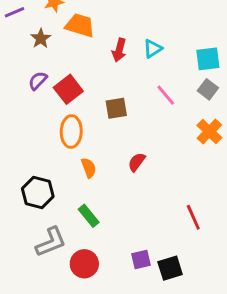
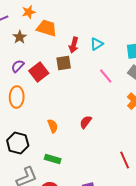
brown square: (116, 108) -> (64, 63), moved
orange ellipse: (71, 131) -> (17, 97), moved
green rectangle: (89, 216) -> (53, 159), turned -35

